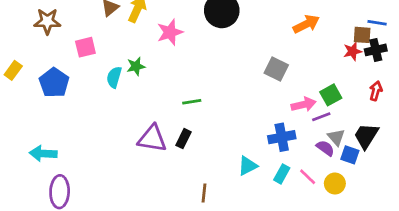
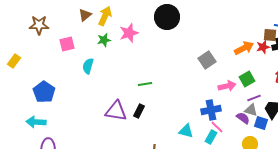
orange arrow: (306, 24) -> (244, 48), moved
green star: (136, 66) -> (104, 40), moved
gray square: (276, 69) -> (207, 60), turned 30
blue pentagon: (54, 83) -> (44, 92), moved
purple line: (321, 117) -> (254, 98), moved
gray triangle: (336, 137) -> (251, 110), turned -32
cyan triangle: (248, 166) -> (186, 131), turned 42
pink line: (308, 177) -> (217, 127), moved

